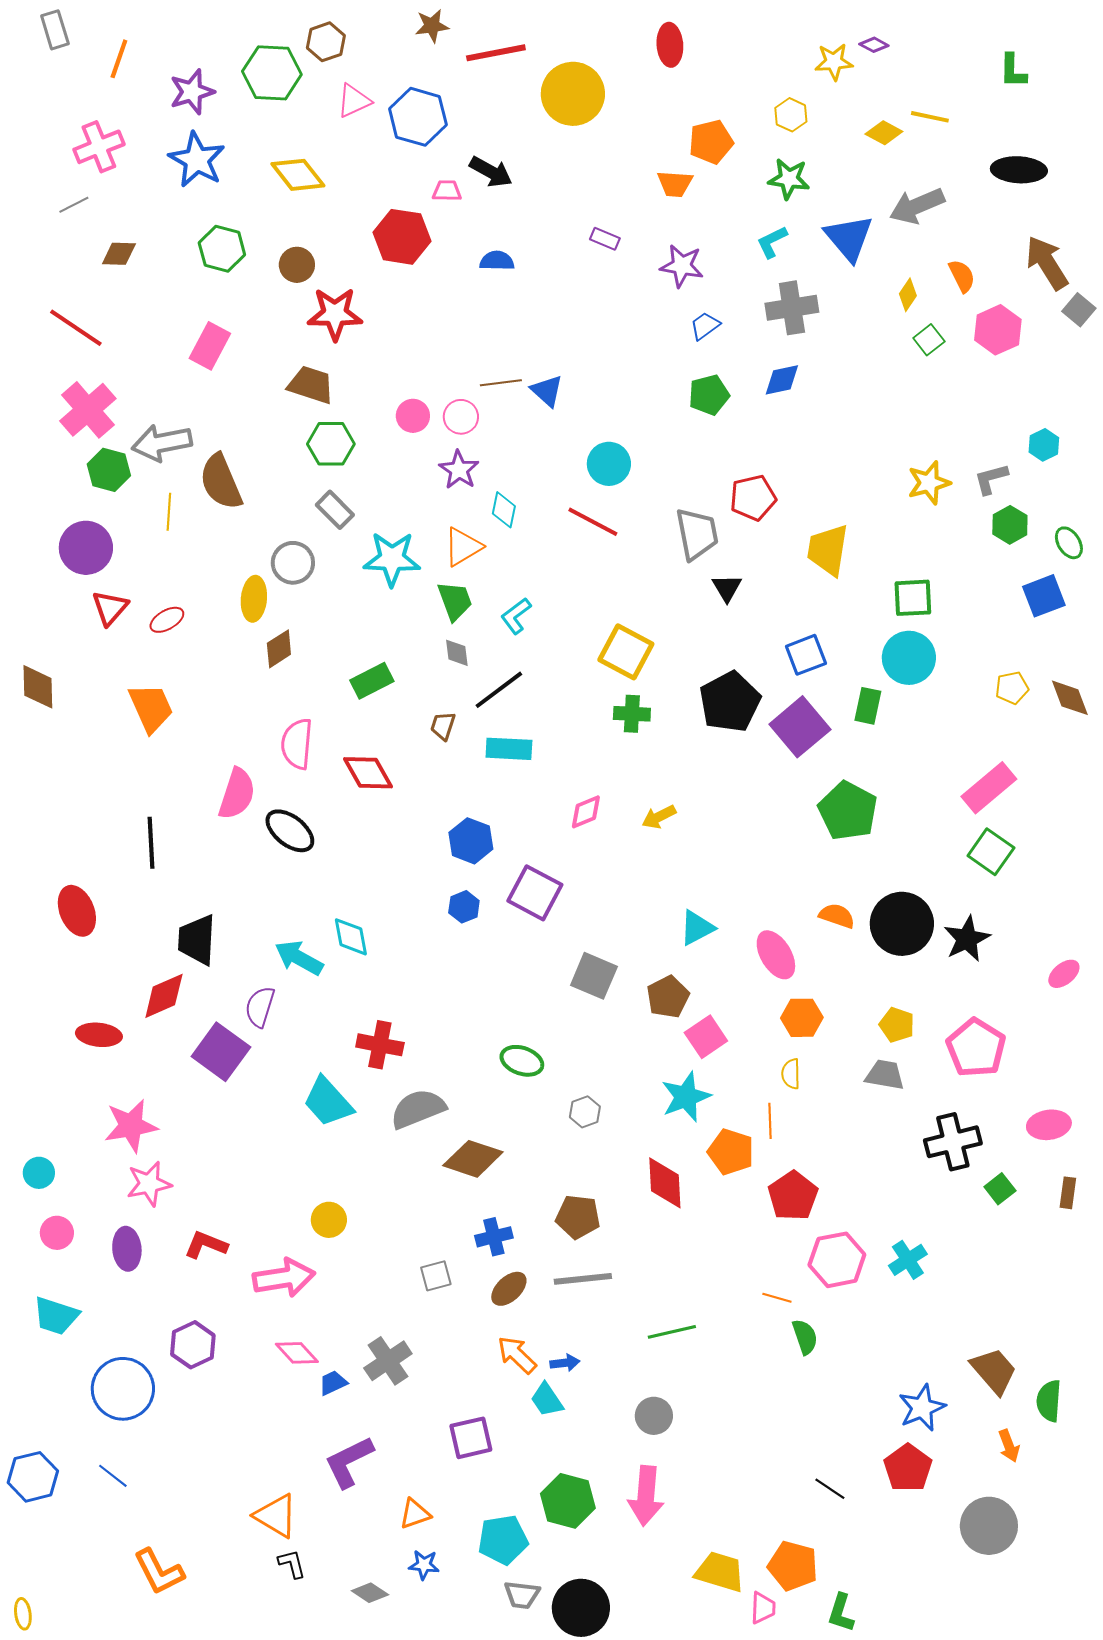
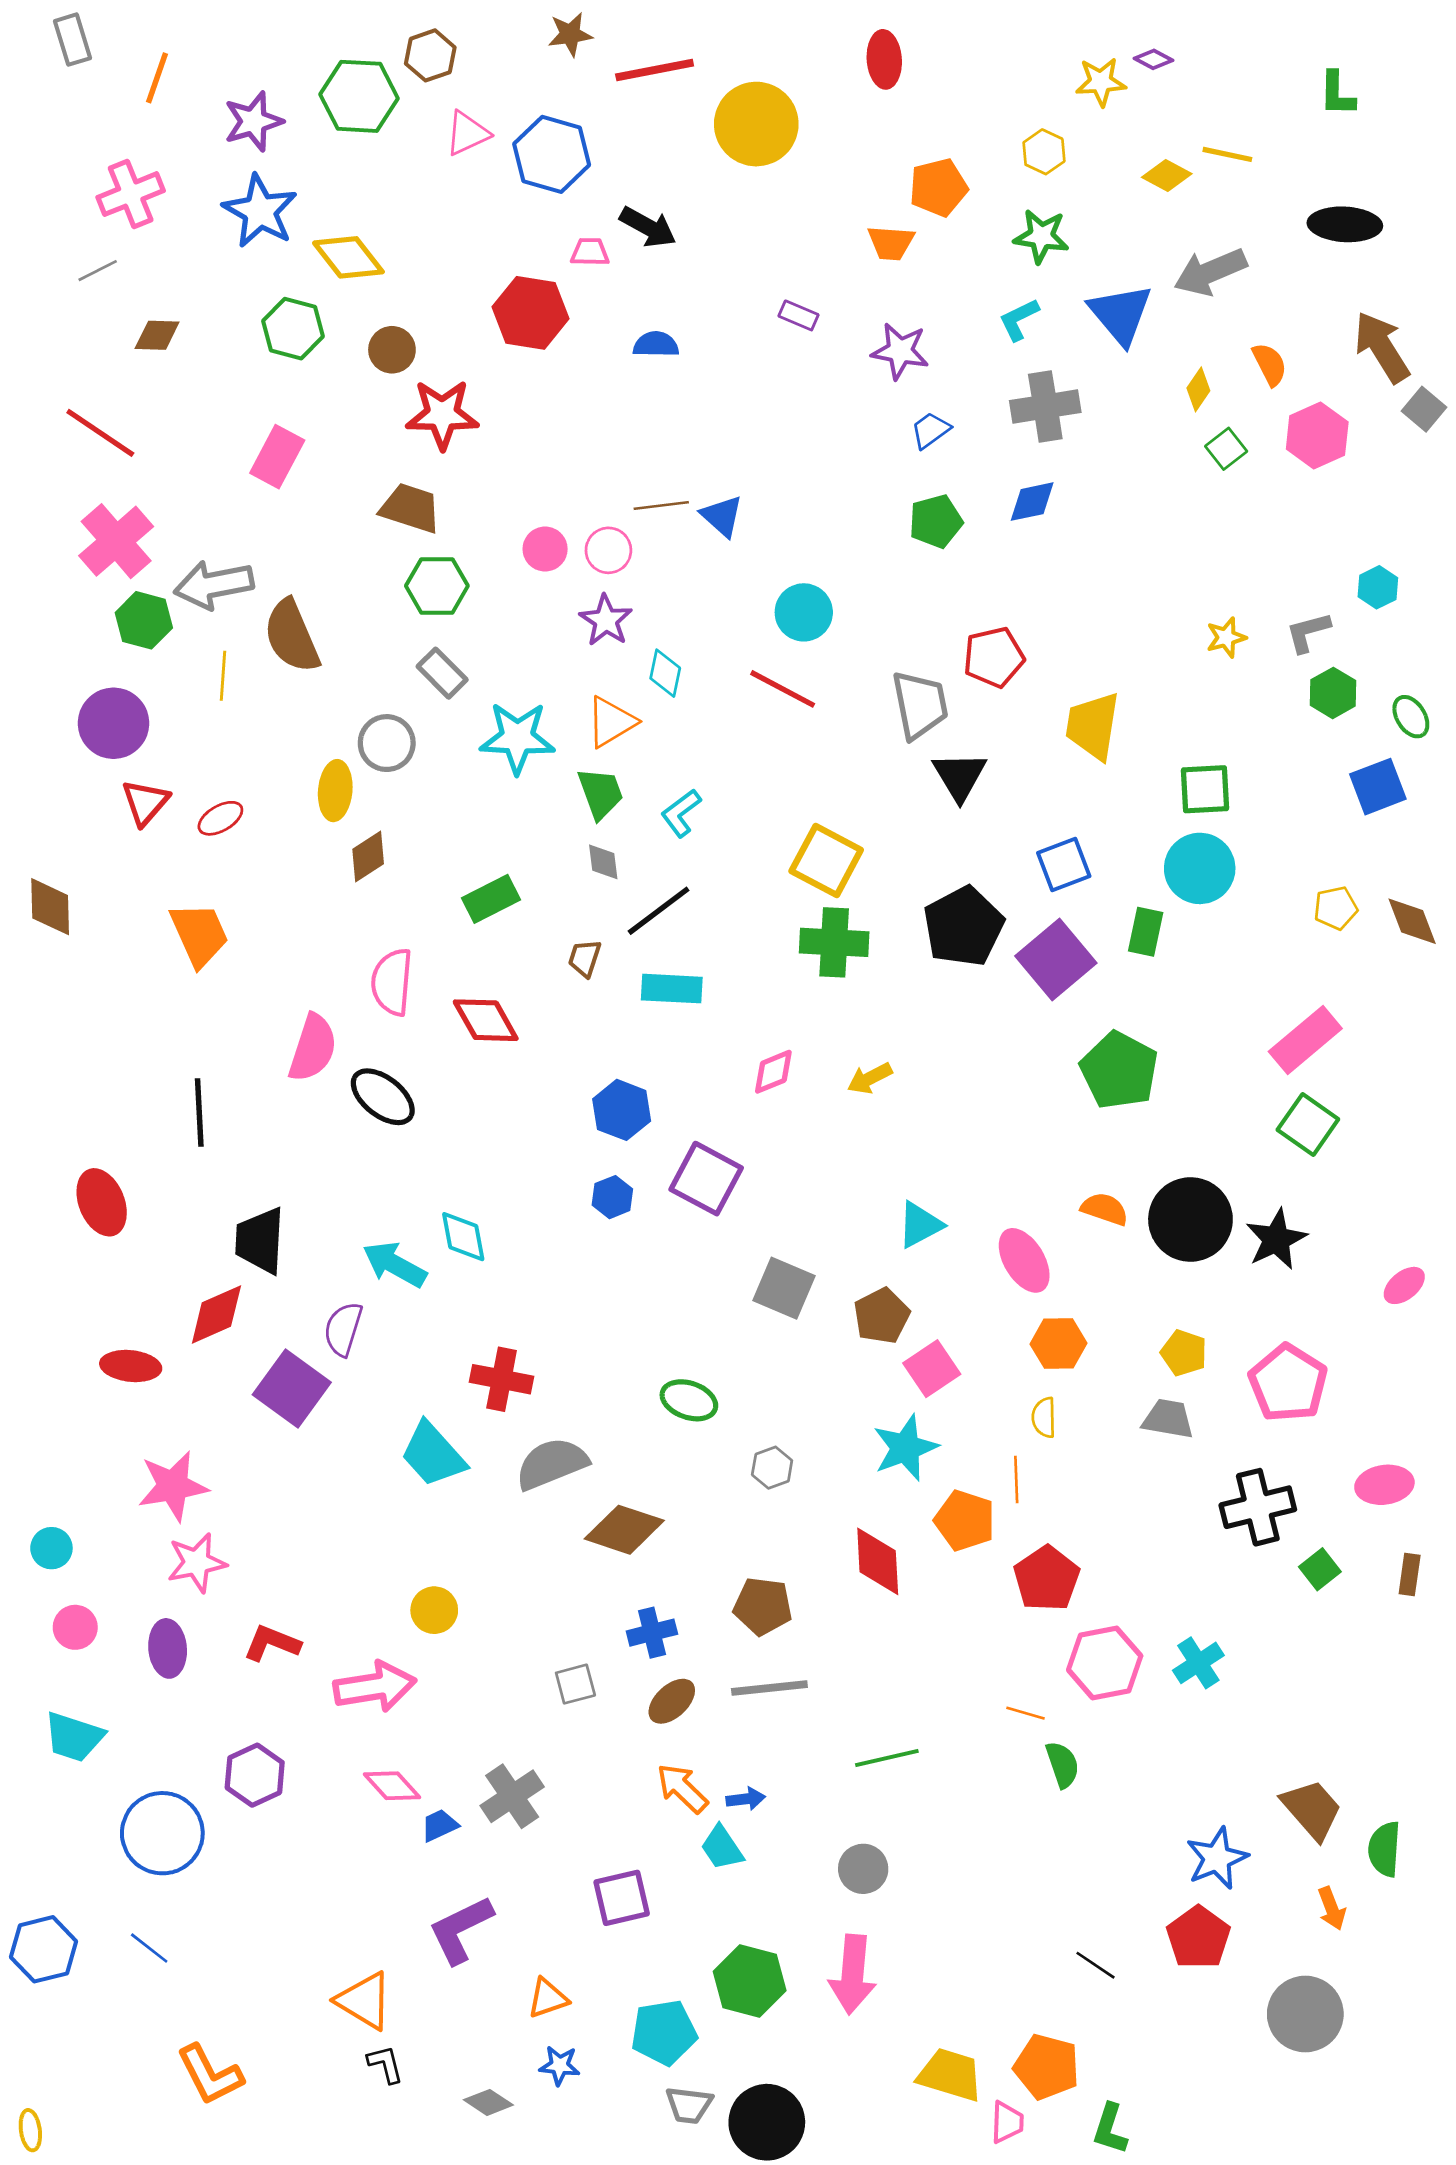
yellow diamond: (298, 175) -> (348, 257), moved
yellow star: (929, 483) -> (1226, 637), size x0.7
black triangle: (727, 588) -> (959, 776), size x1.4
green cross: (632, 714) -> (834, 942), size x1.4

